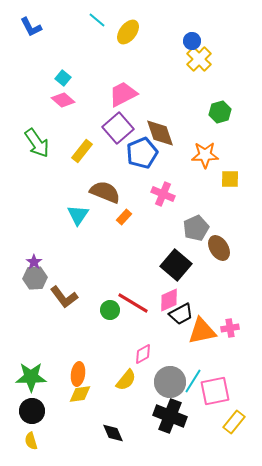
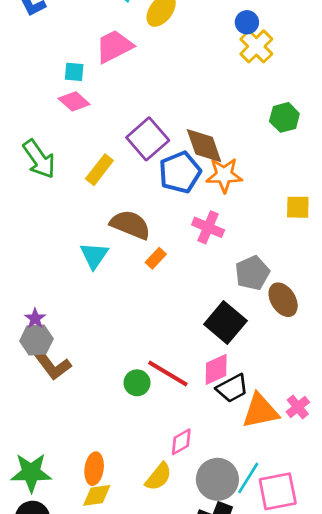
cyan square: (63, 78) -> (74, 72), turned -35
pink trapezoid: (123, 94) -> (114, 46), moved
orange star: (205, 155) -> (224, 175), moved
brown L-shape: (64, 297) -> (53, 365), moved
pink cross: (230, 328) -> (298, 407), turned -30

